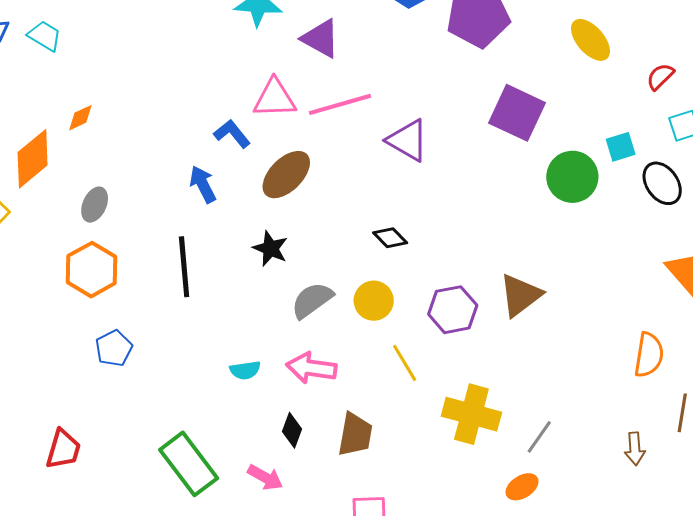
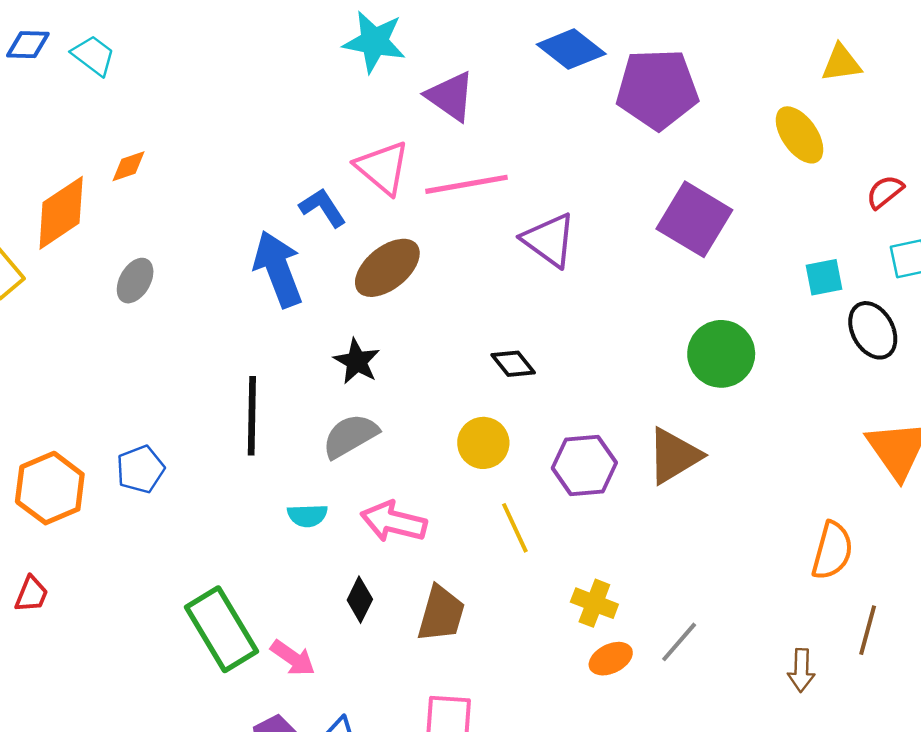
pink triangle: (275, 98) -> (383, 168), turned 36
green circle: (572, 177) -> (721, 354), moved
blue arrow: (203, 184) -> (278, 269), size x1.5
black line: (184, 267) -> (252, 416), moved
orange hexagon: (92, 270) -> (50, 488), moved
gray semicircle: (312, 300) -> (350, 436), moved
yellow cross: (471, 414) -> (594, 603), size x0.6
red trapezoid: (63, 449) -> (31, 594), moved, size x0.7
pink arrow: (265, 477) -> (293, 658), moved
orange ellipse: (522, 487) -> (611, 659), moved

